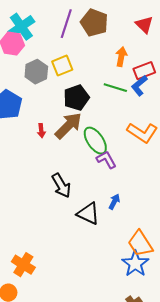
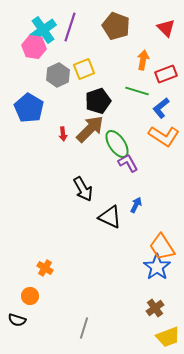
purple line: (66, 24) -> (70, 27), moved
blue L-shape: (139, 86) -> (161, 108), moved
orange cross: (23, 265) -> (45, 268), size x0.7

